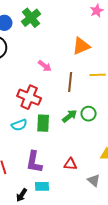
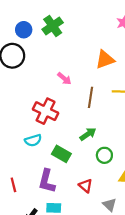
green circle: (89, 114) -> (104, 155), moved
green rectangle: (43, 123) -> (61, 154), moved, turned -66
red triangle: (70, 164) -> (86, 186), turned 32

